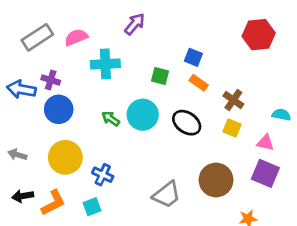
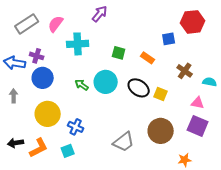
pink semicircle: (76, 37) -> (56, 24), turned -30
blue square: (193, 57) -> (169, 39), moved, turned -32
brown cross: (233, 100) -> (185, 71), moved
yellow square: (232, 128) -> (161, 94), moved
gray arrow: (17, 155) -> (14, 96), moved, turned 72

